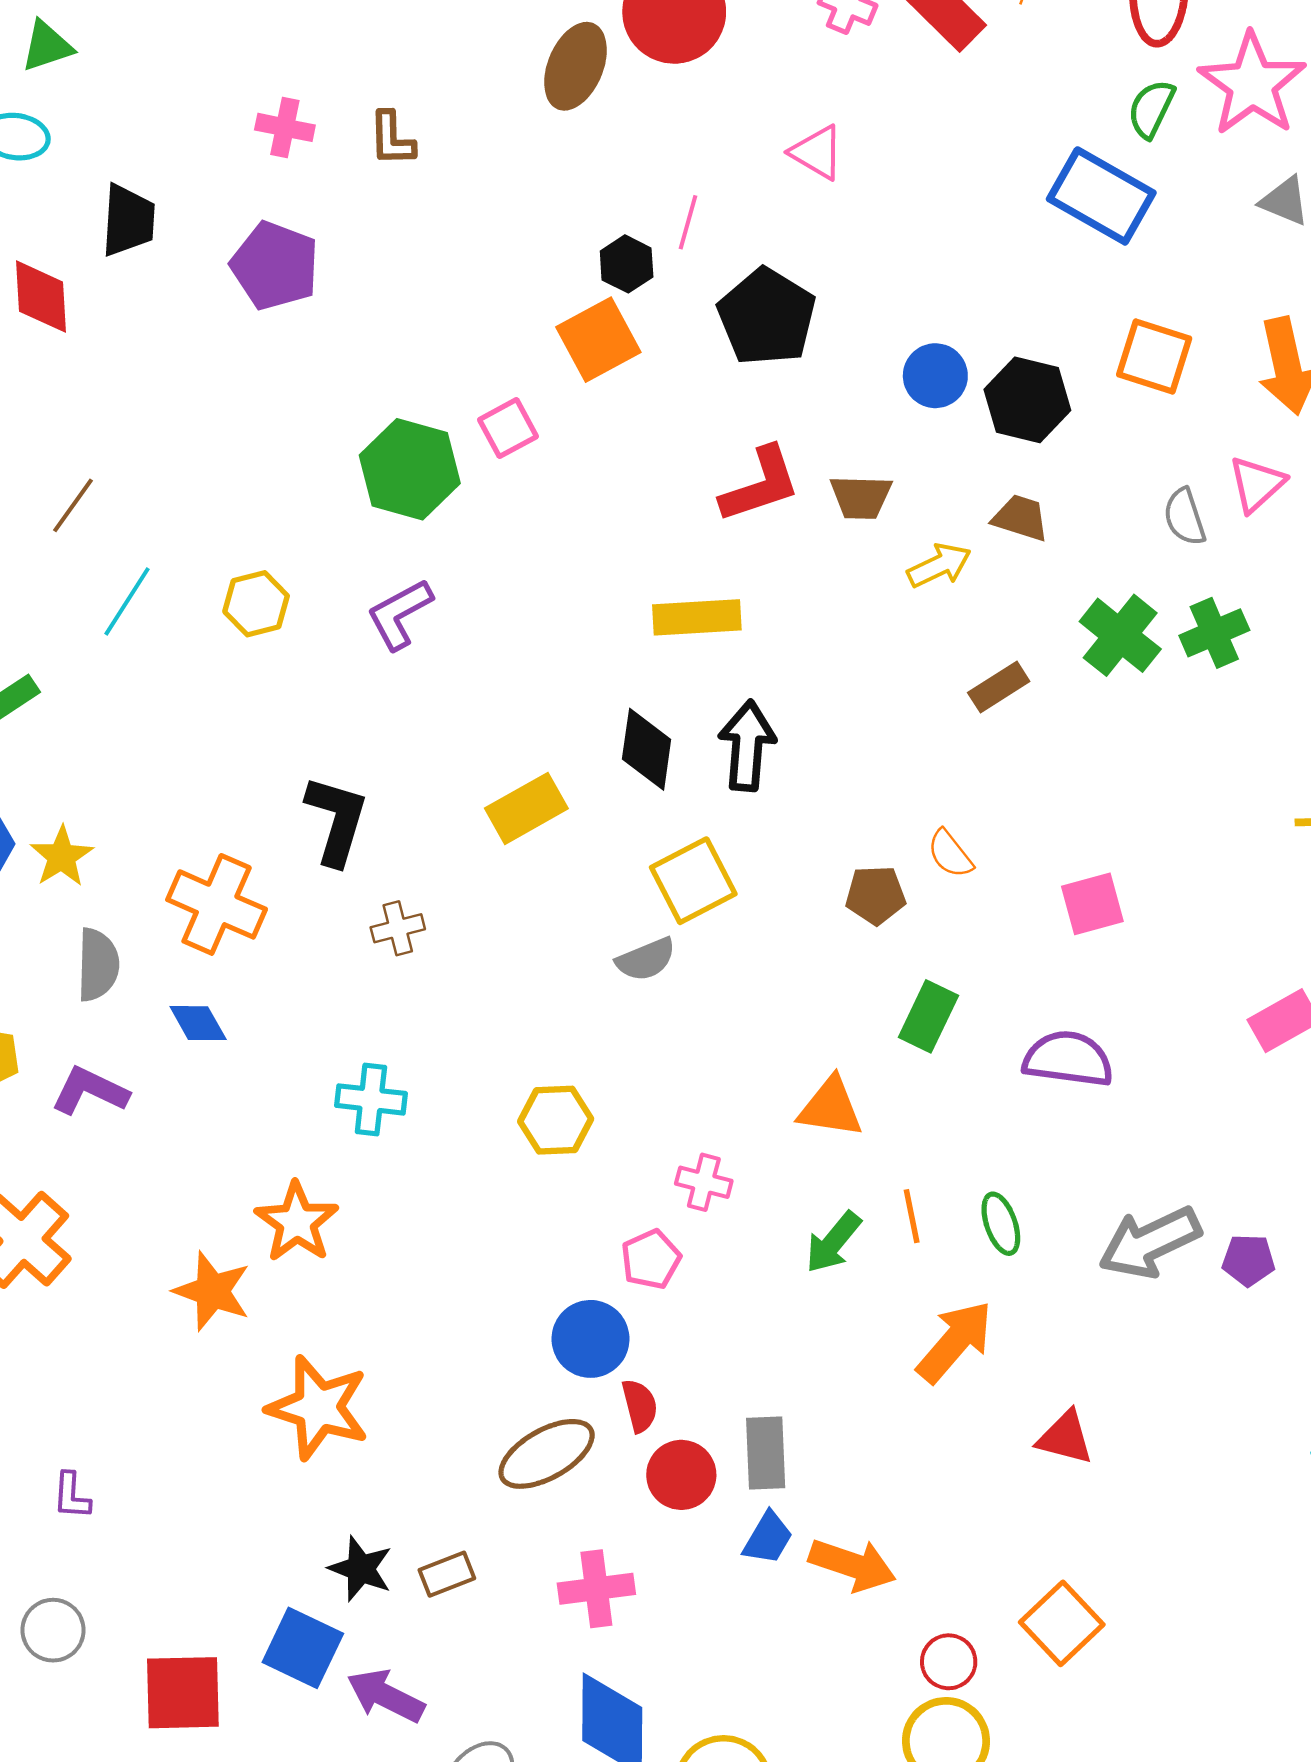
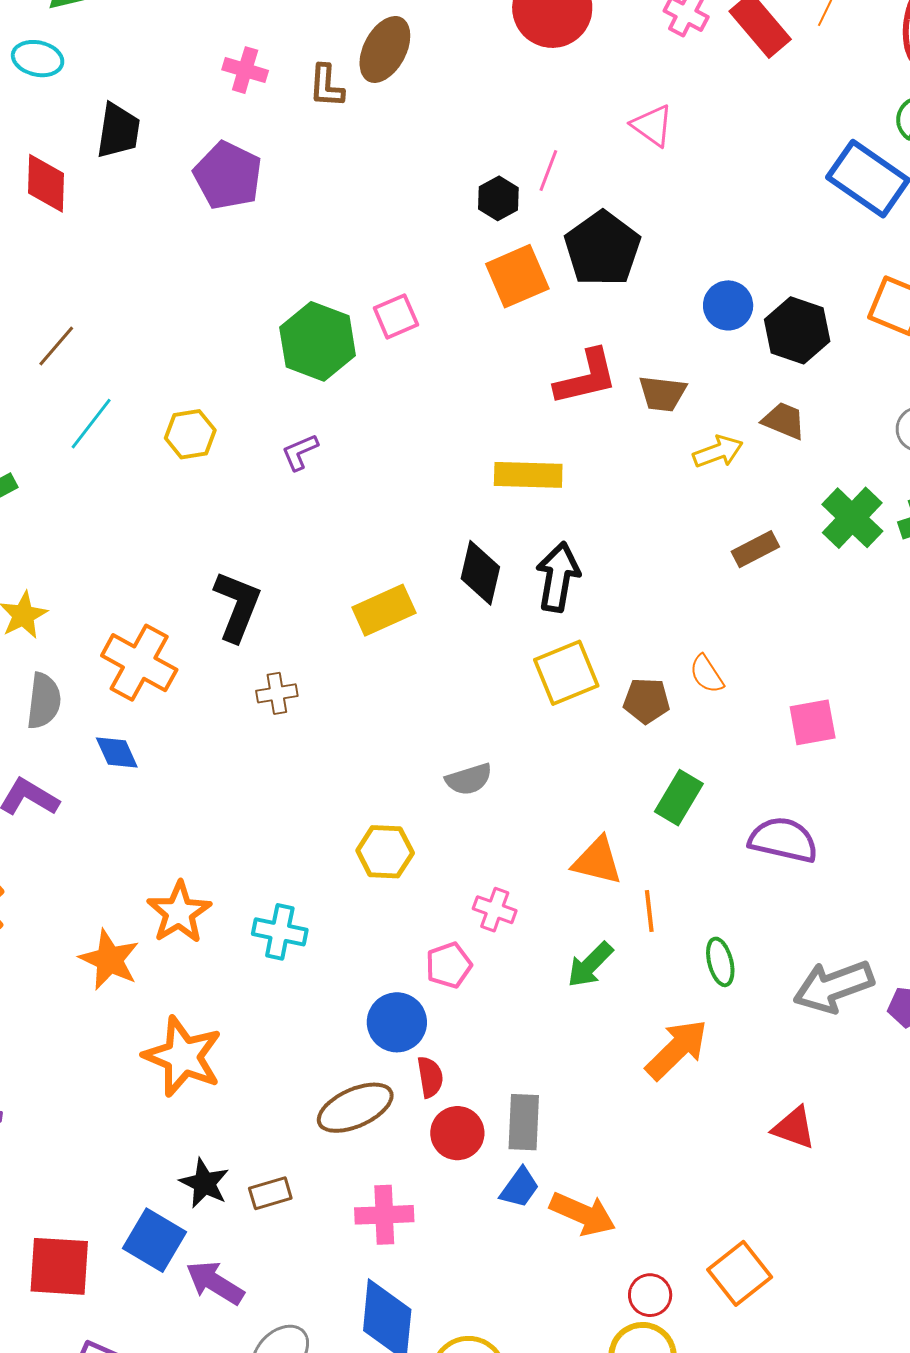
brown ellipse: (575, 66) -> (385, 49), moved
orange square: (598, 340) -> (517, 276), moved
purple L-shape: (400, 614) -> (300, 452), size x0.7
yellow square: (693, 881) -> (566, 673), moved
gray semicircle: (646, 959) -> (469, 779), moved
cyan cross: (371, 1099) -> (280, 932), moved
orange line: (912, 1216) -> (649, 911), moved
red triangle: (1065, 1438) -> (794, 1128), moved

